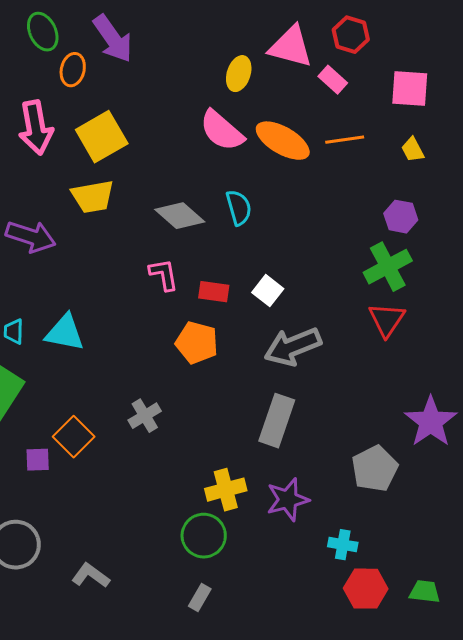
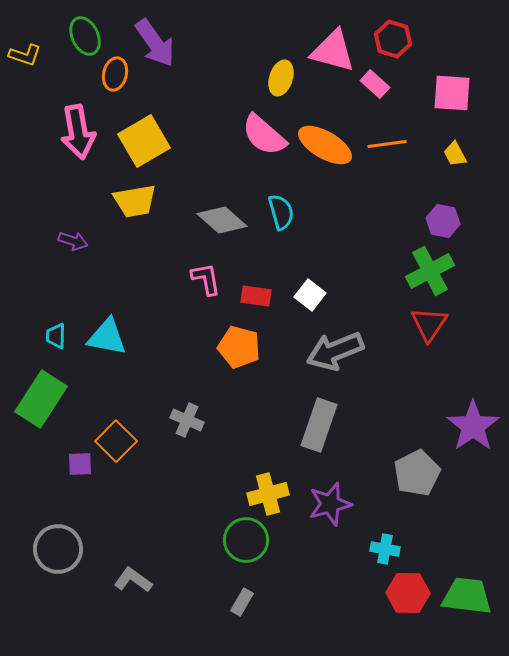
purple arrow: (31, 237) -> (73, 241), size x0.6
gray cross: (145, 416) -> (187, 420), turned -36
green trapezoid: (425, 592) -> (467, 596), size x1.6

